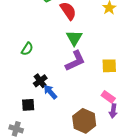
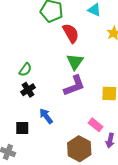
black cross: (40, 81) -> (28, 90), moved
pink rectangle: (108, 97) -> (96, 125), moved

